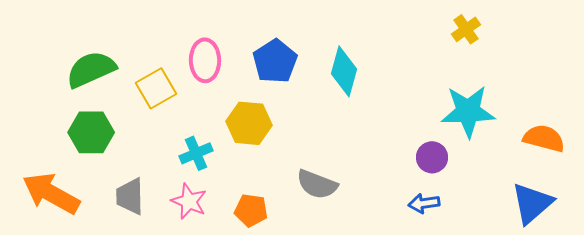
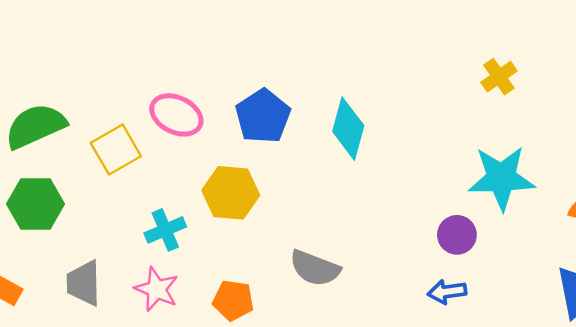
pink ellipse: (205, 60) -> (176, 115), turned -63

